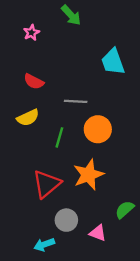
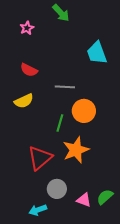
green line: (59, 137) -> (60, 123), moved
green semicircle: (125, 210) -> (105, 197), moved

